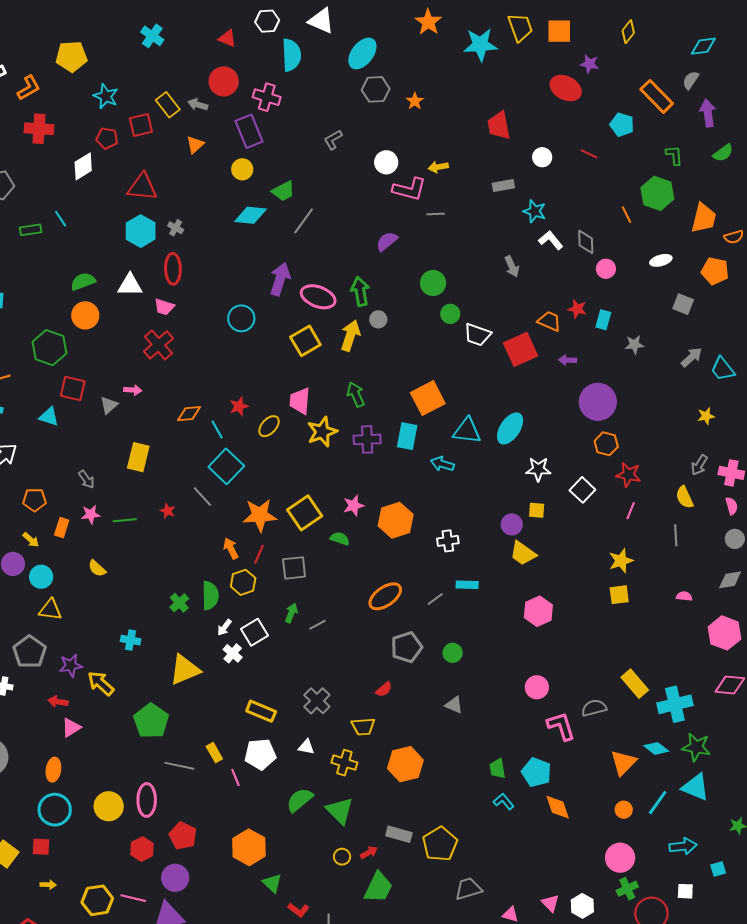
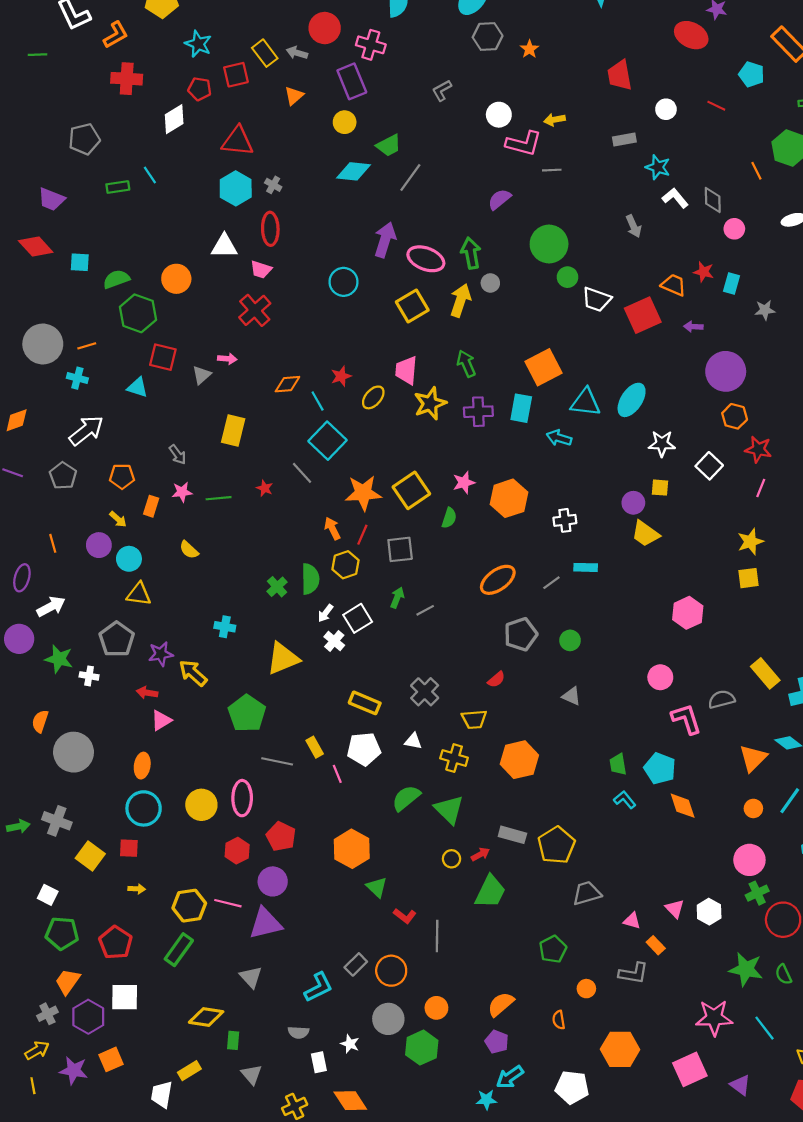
green semicircle: (83, 281) -> (116, 279), moved
green circle: (433, 283) -> (549, 244), size x1.4
green semicircle: (340, 539) -> (449, 518), turned 90
pink hexagon: (538, 611) -> (688, 613), moved

